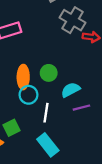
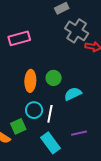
cyan circle: (28, 95) -> (34, 110), moved
purple line: (81, 108) -> (79, 133), moved

